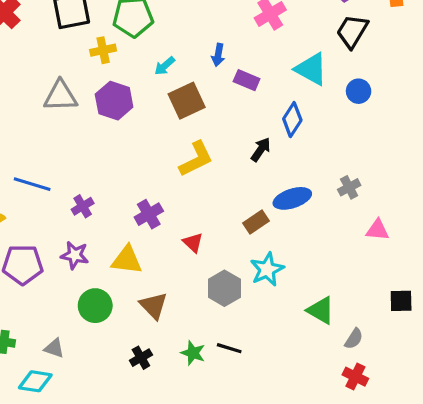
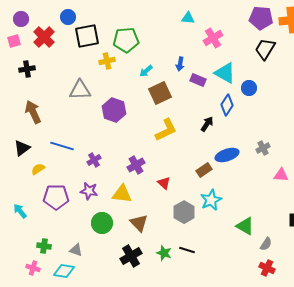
cyan triangle: (311, 69) -> (225, 73), moved
blue circle: (359, 91) -> (249, 88), moved
purple hexagon: (114, 101) -> (114, 110), moved
black cross: (141, 358) -> (131, 256), size x1.5

